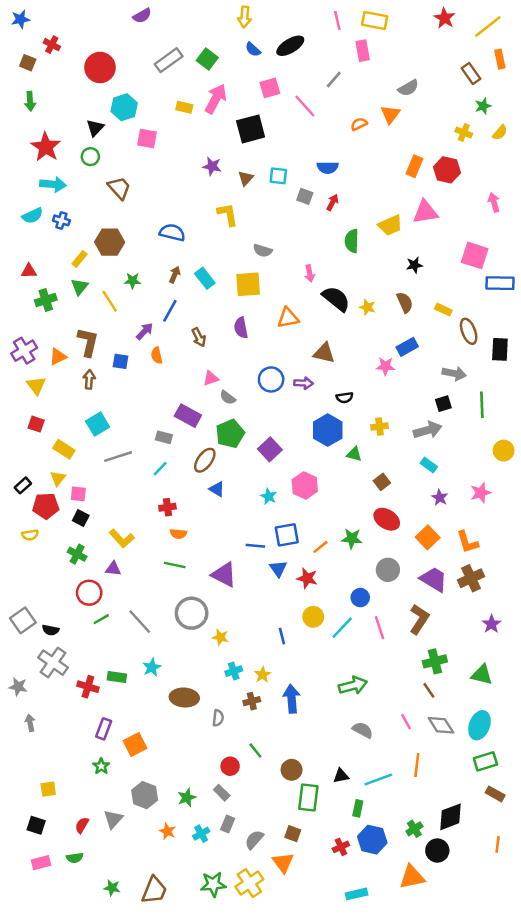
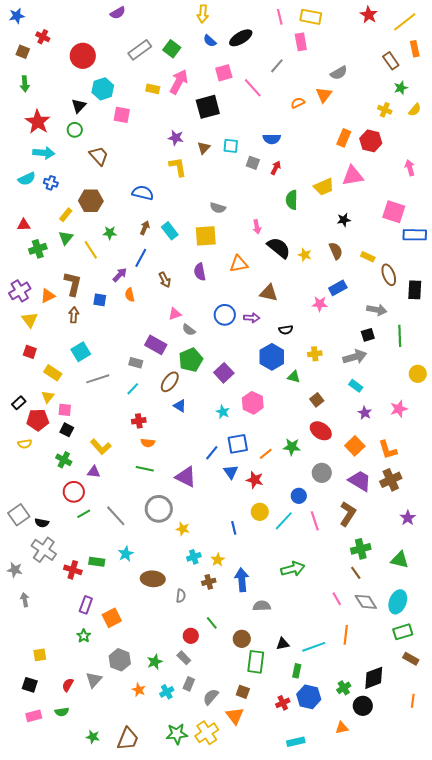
yellow L-shape: (228, 214) -> (178, 167), moved
blue line: (255, 546) -> (212, 453), turned -56
gray semicircle: (363, 730) -> (262, 606), moved, turned -30
orange triangle: (412, 877) -> (342, 728), size x0.6

